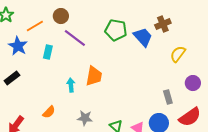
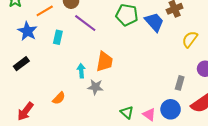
gray rectangle: (168, 97) -> (180, 83), turned 32
gray star: (85, 118) -> (95, 87), moved

